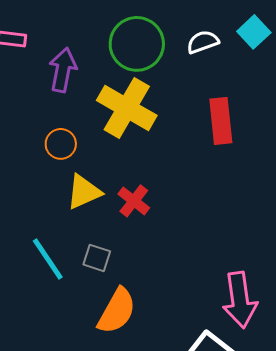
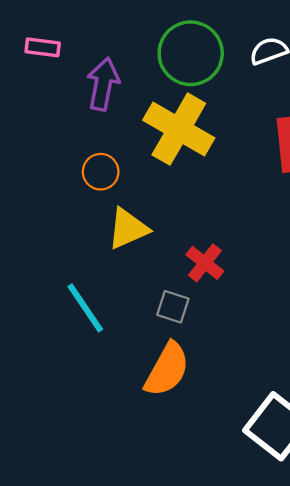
red cross: (134, 201) -> (205, 263), moved
gray square: (97, 258) -> (173, 307), moved

